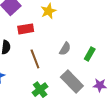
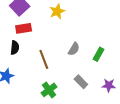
red rectangle: (26, 29) -> (24, 28), moved
gray rectangle: (72, 82) -> (81, 82), size x0.6

